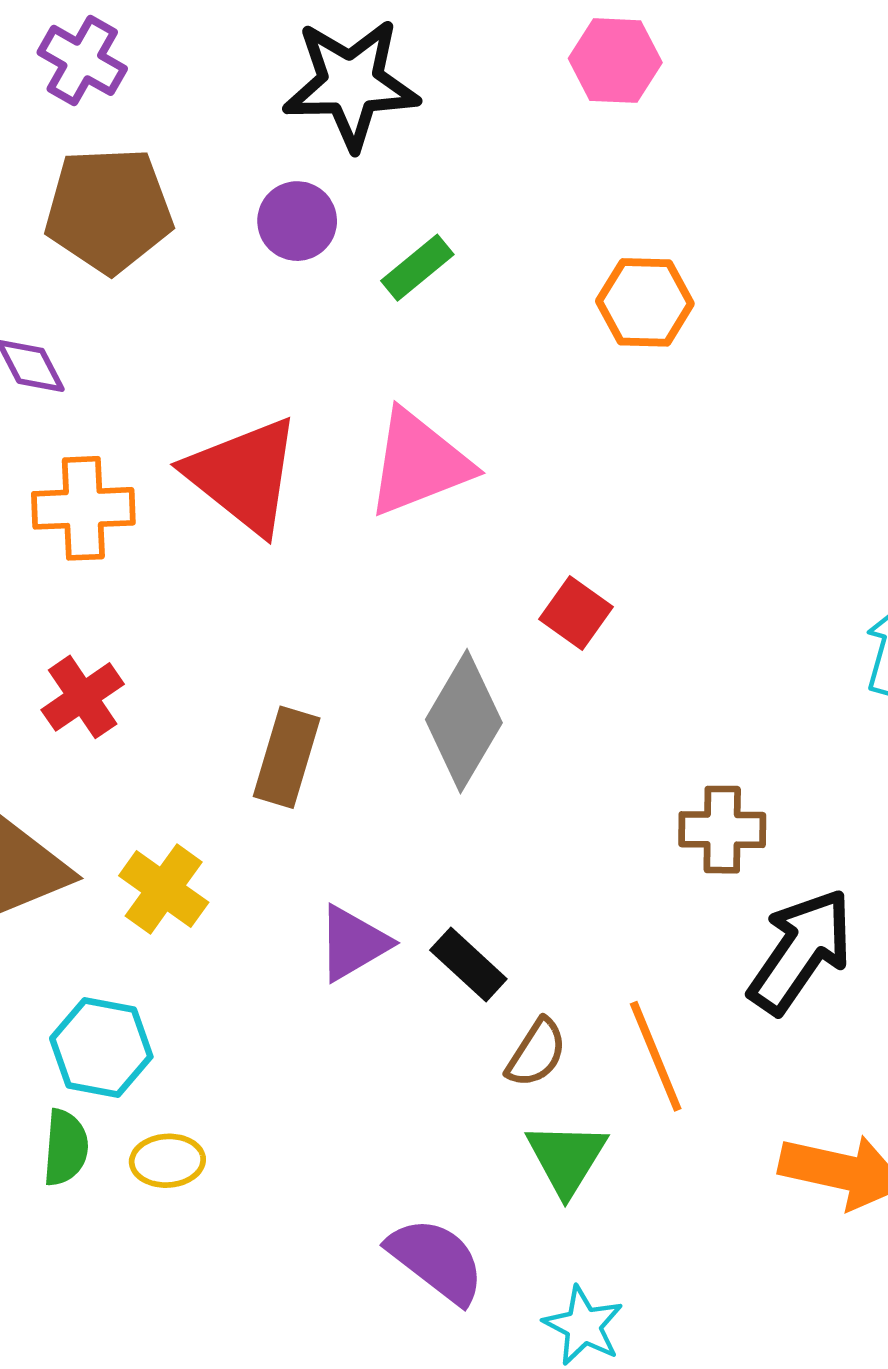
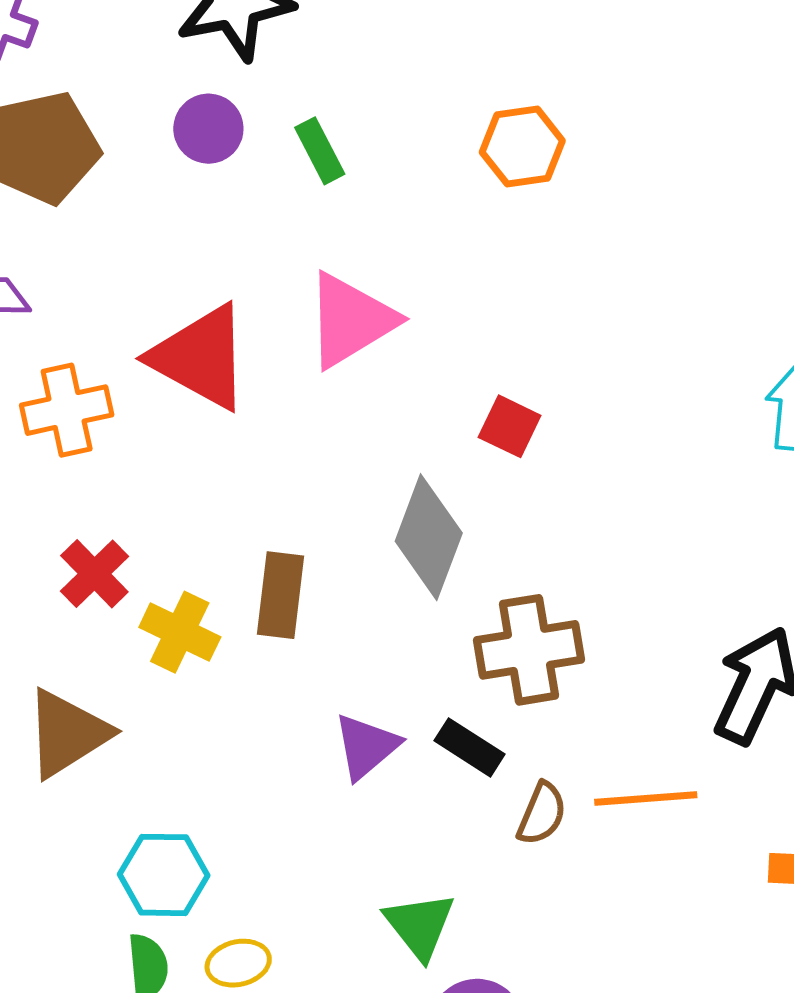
green rectangle: (417, 268) -> (320, 151), turned -68
brown cross: (722, 830) -> (529, 650), moved, size x1.4
yellow cross: (164, 889) -> (180, 632), moved
orange line: (656, 1056) -> (646, 799), turned -62
green triangle: (566, 1158) -> (420, 925), moved

